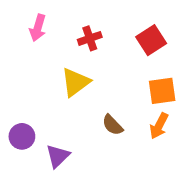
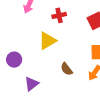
purple circle: (22, 136) -> (14, 60), moved

